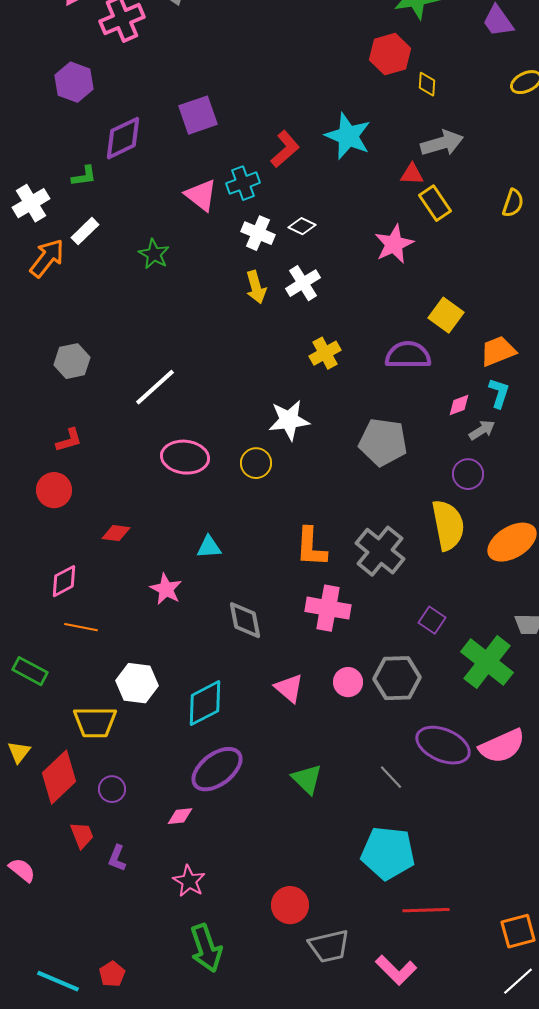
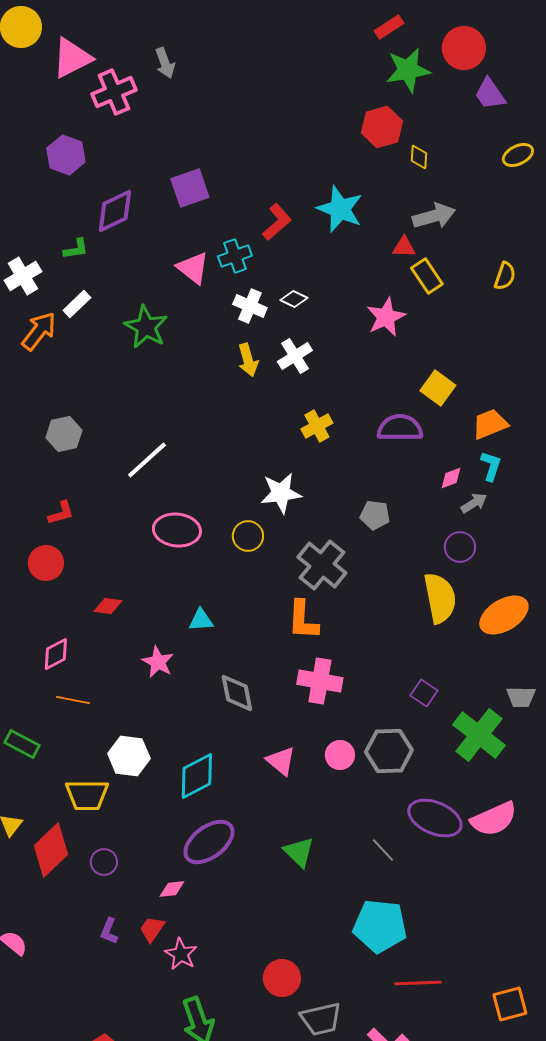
green star: (154, 254) -> (146, 327), size x1.4
gray pentagon: (383, 442) -> (375, 515), size x0.6
gray cross: (380, 551) -> (322, 565), moved
red trapezoid: (82, 835) -> (152, 929), moved, turned -124

